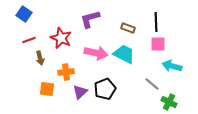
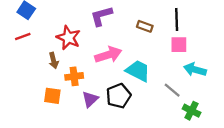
red line: (29, 40) -> (23, 37), moved
pink arrow: (96, 53) -> (108, 55), turned -30
cyan trapezoid: (124, 54) -> (138, 71), moved
brown arrow: (40, 58) -> (54, 60), moved

